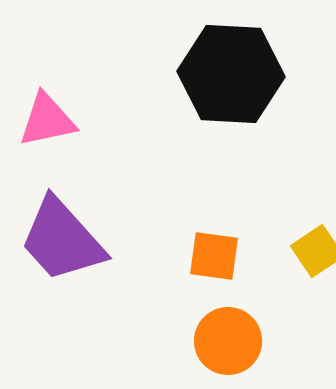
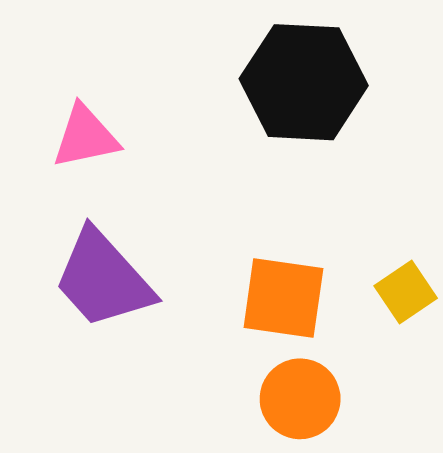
orange square: (214, 256) -> (283, 298), size x1.4

